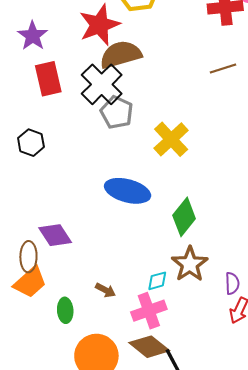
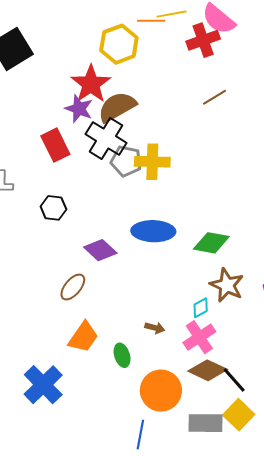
purple star: (33, 36) -> (79, 109), moved
yellow cross: (171, 139) -> (152, 162), moved, turned -32
green diamond: (184, 217) -> (211, 243), turned 75
purple diamond: (55, 235) -> (100, 250), moved
brown ellipse: (28, 257) -> (73, 287), moved, turned 52

